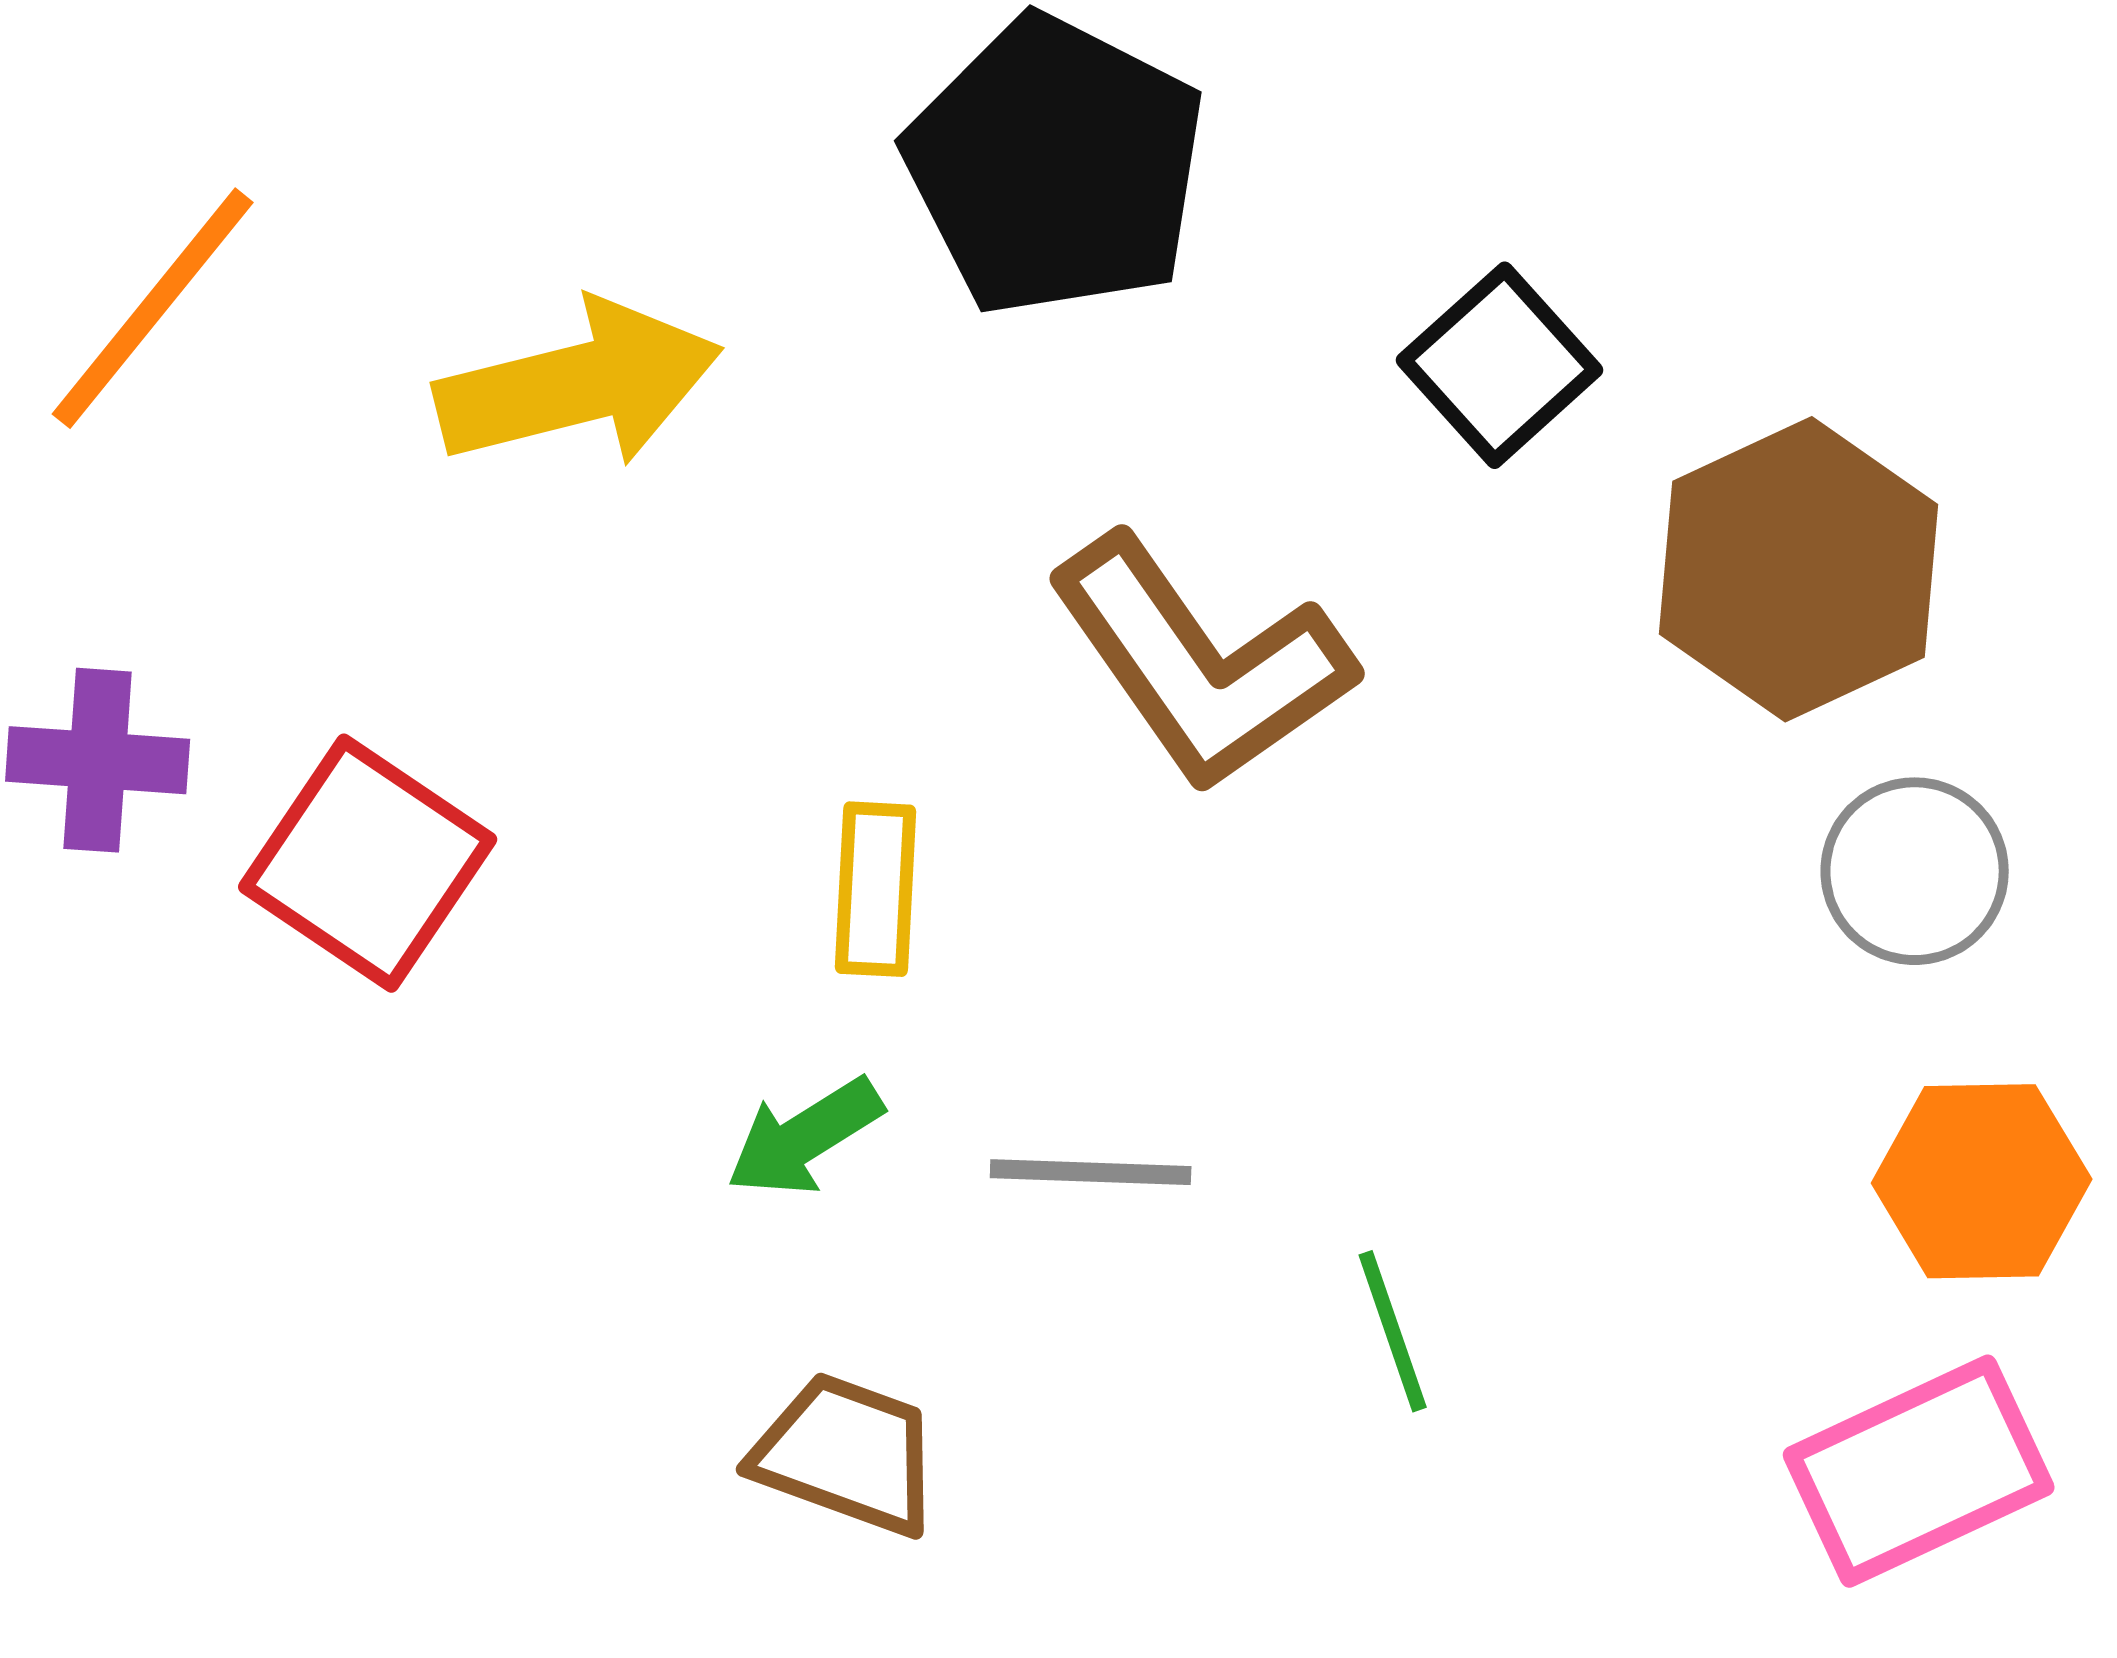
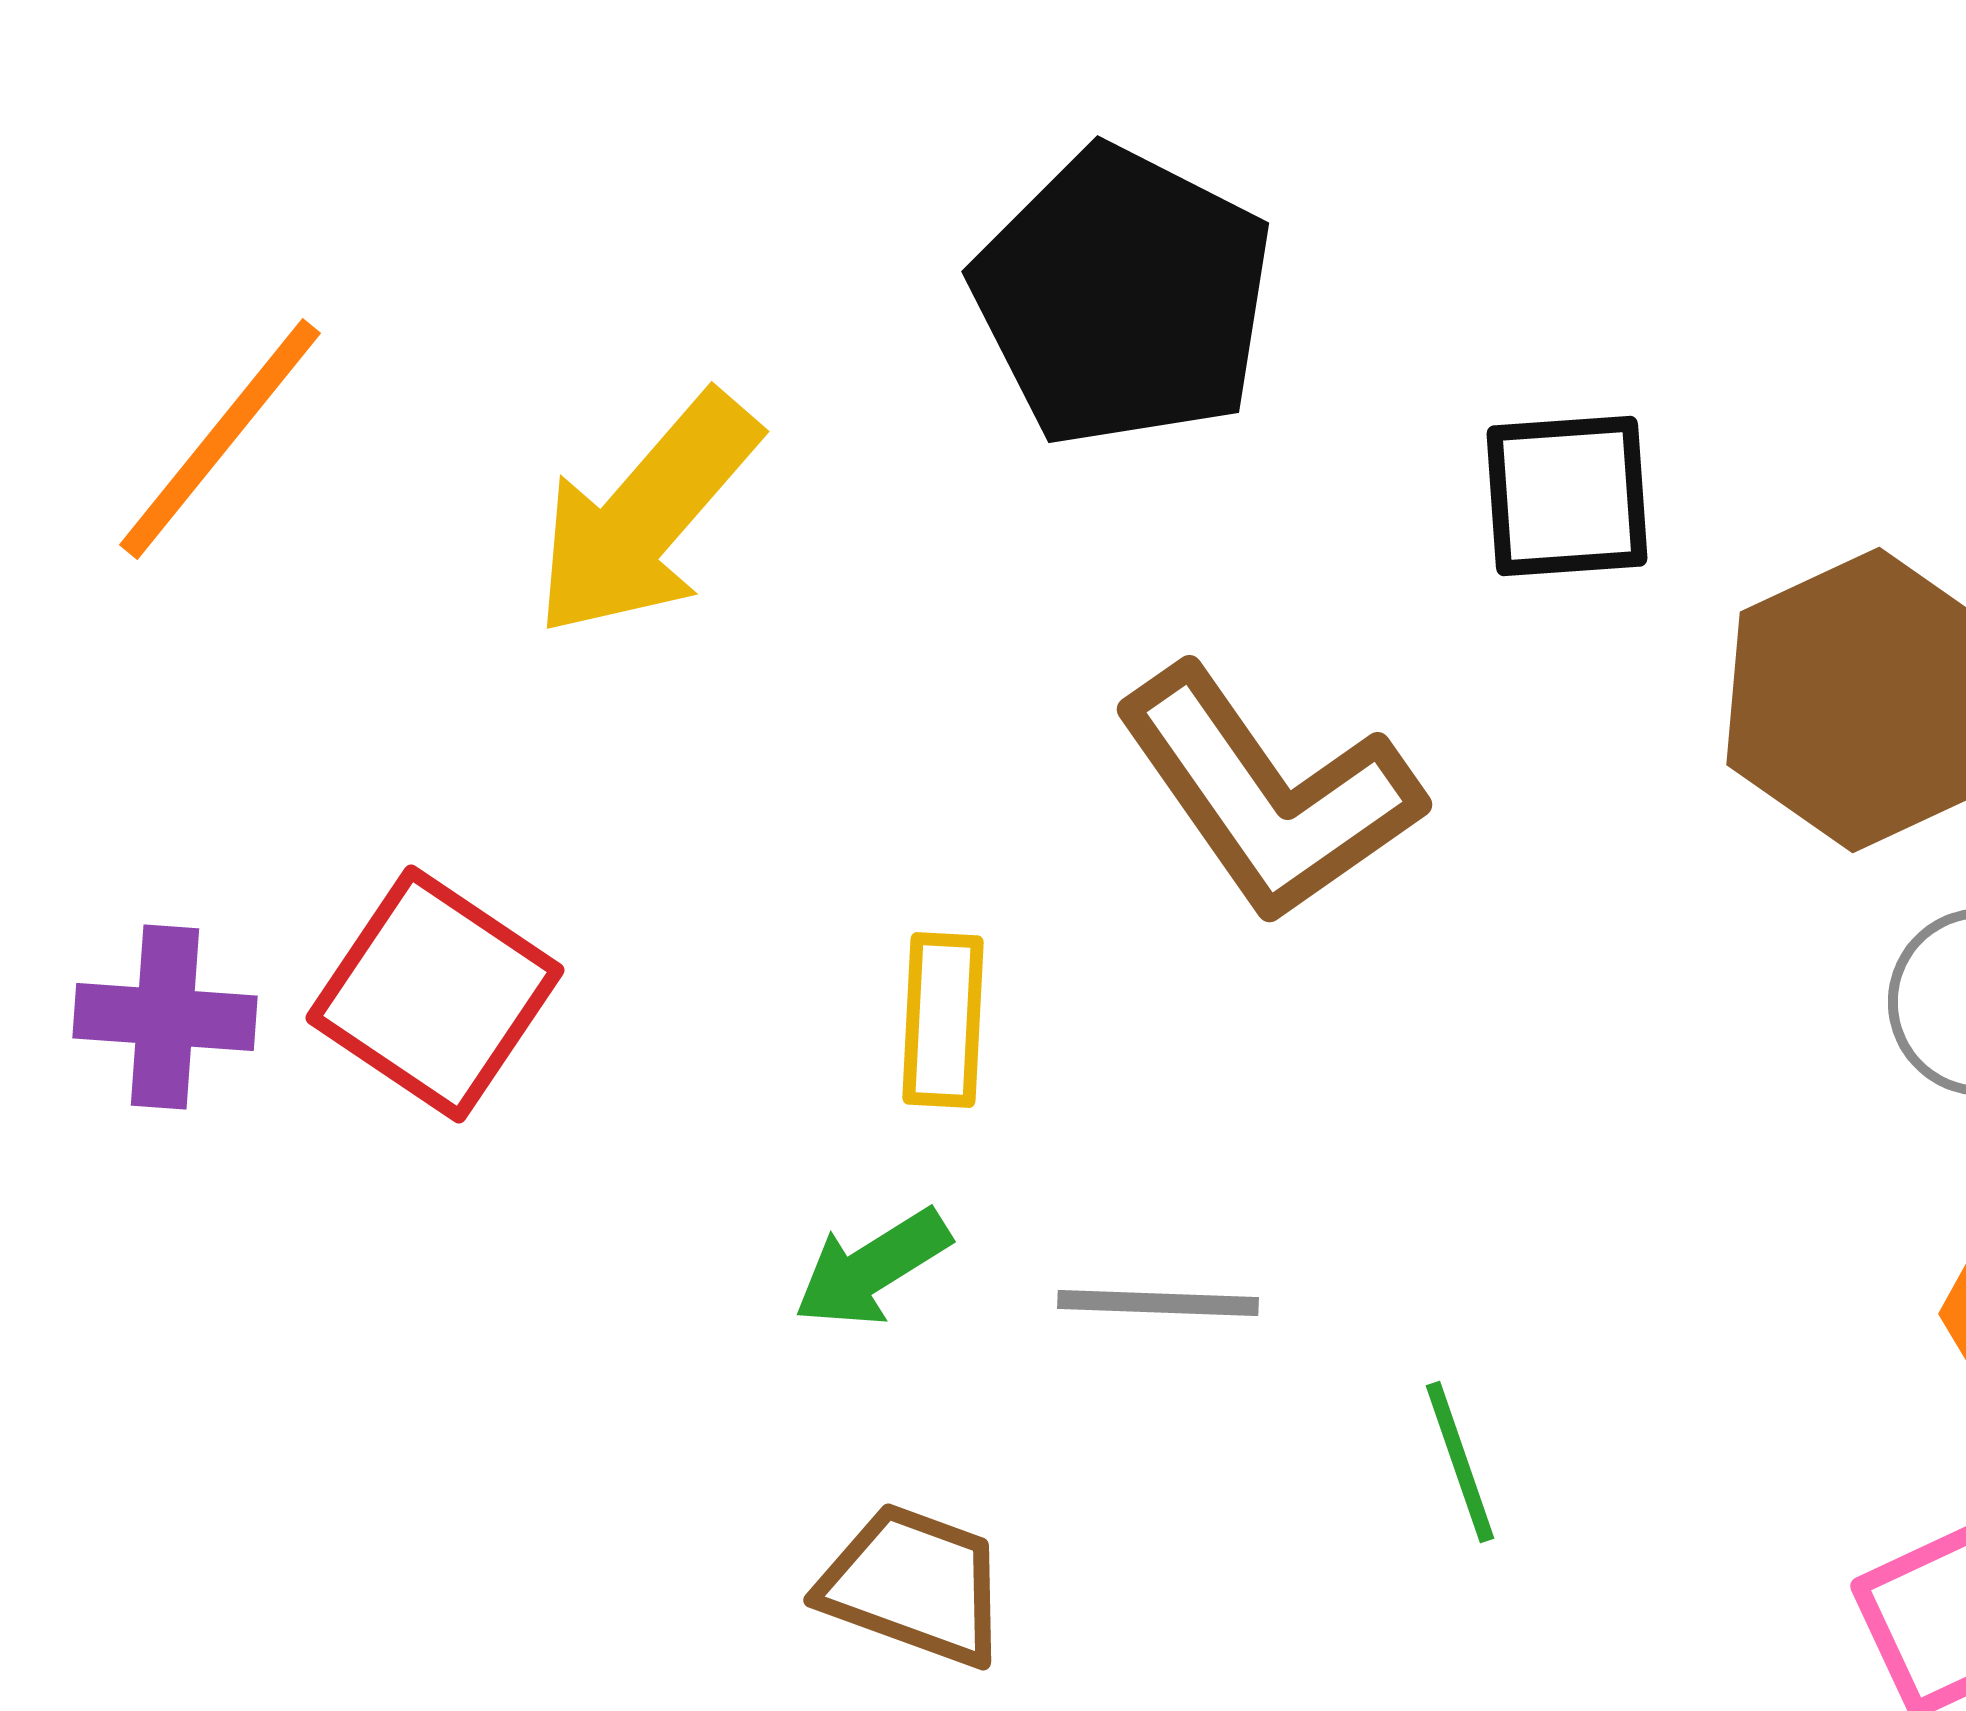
black square: (1500, 365) -> (1567, 496), turned 38
yellow arrow: (579, 384) -> (646, 515), turned 145
purple cross: (98, 760) -> (165, 1017), moved

